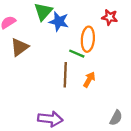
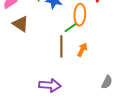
brown triangle: (20, 47) -> (21, 24), turned -48
green line: (77, 54) -> (71, 28), turned -56

